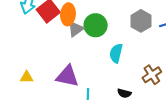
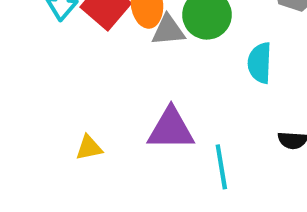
gray triangle: (76, 29) -> (168, 30), turned 42

